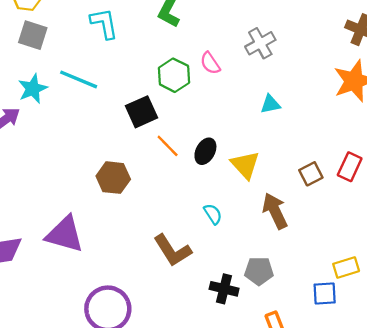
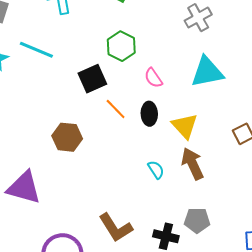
pink semicircle: (210, 63) -> (153, 78), moved
cyan triangle: (270, 104) -> (207, 72), size x1.8
black ellipse: (205, 151) -> (149, 114), turned -30
brown arrow: (275, 211) -> (192, 164), moved
brown L-shape: (172, 250) -> (116, 228), moved

